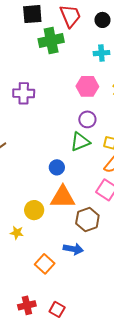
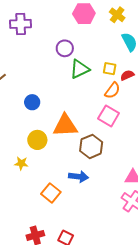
purple circle: (87, 119) -> (65, 48), moved
blue circle: (57, 167) -> (32, 102), moved

